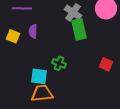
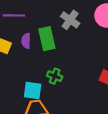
green rectangle: (79, 29) -> (47, 39), moved

